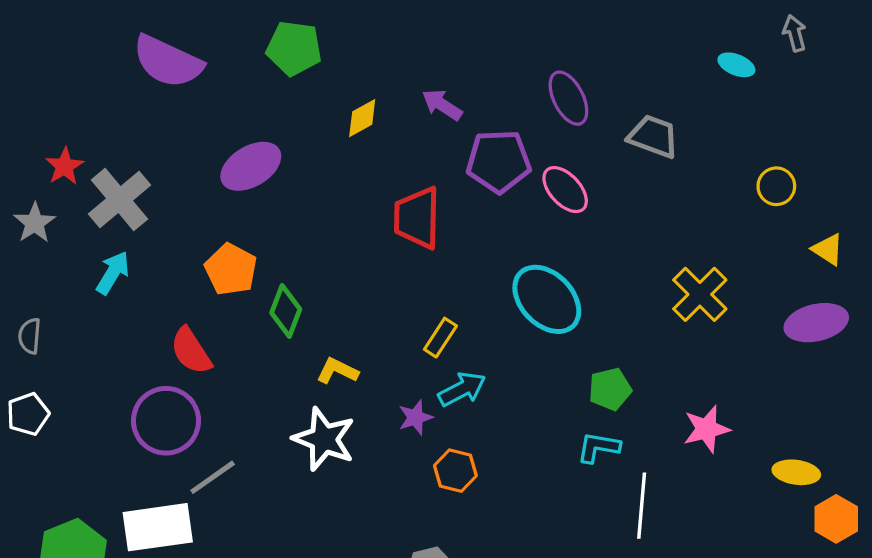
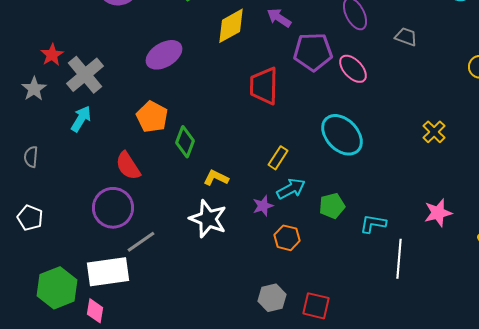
yellow diamond: (362, 118) -> (231, 26), size x1.5
gray trapezoid: (653, 136) -> (406, 37), size x0.7
yellow cross: (700, 294) -> (434, 132), size x0.7
green pentagon: (610, 389) -> (332, 206), moved
white pentagon: (28, 414) -> (30, 218), moved, turned -30

